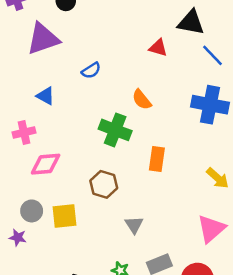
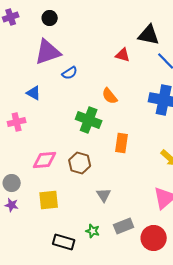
purple triangle: (43, 39) -> (48, 52), moved
pink diamond: (46, 164) -> (45, 160), moved
gray circle: (32, 211) -> (12, 183), moved
yellow square: (65, 216) -> (49, 200), moved

